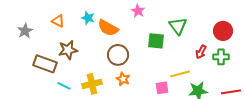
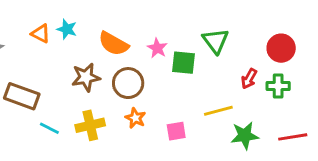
pink star: (138, 11) -> (157, 48), moved
cyan star: (88, 18) -> (67, 29), moved
brown star: (68, 50) -> (86, 77), moved
pink square: (162, 88) -> (176, 131), moved

